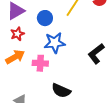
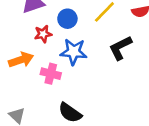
red star: (17, 34) -> (43, 34), moved
black L-shape: (96, 54) -> (120, 48), moved

